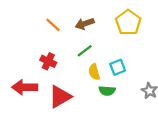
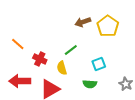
brown arrow: (85, 24) -> (83, 22), moved
orange line: (53, 25) -> (18, 44), moved
yellow semicircle: (94, 72) -> (62, 68), moved

